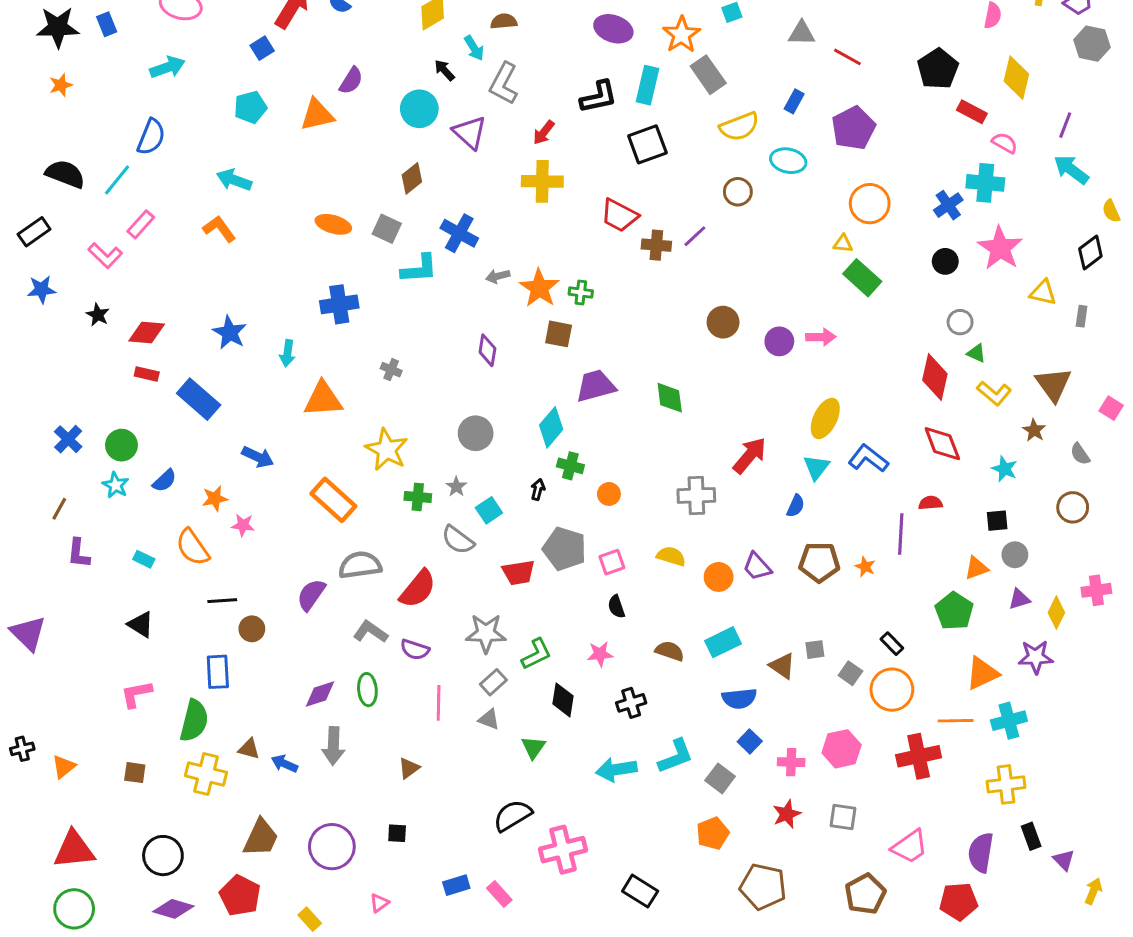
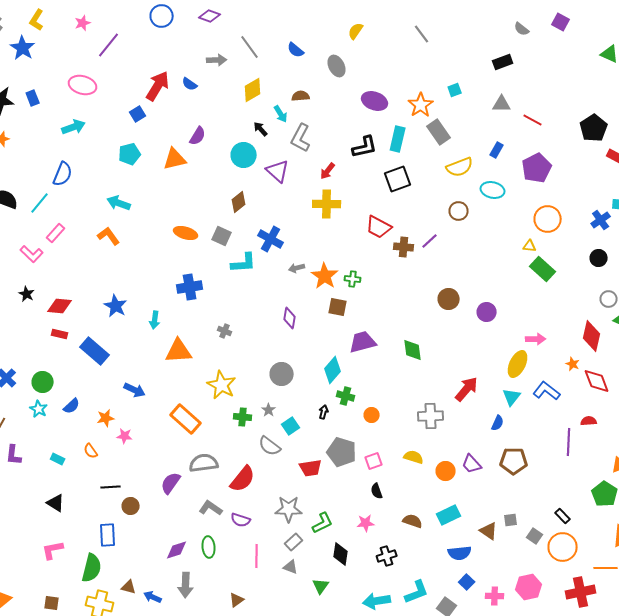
pink arrow: (821, 337) -> (536, 339), moved
orange semicircle: (193, 547) -> (91, 451), size x0.6
orange star: (865, 567) -> (573, 364), moved

